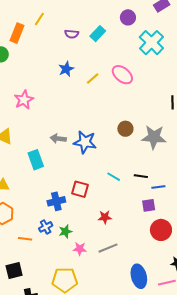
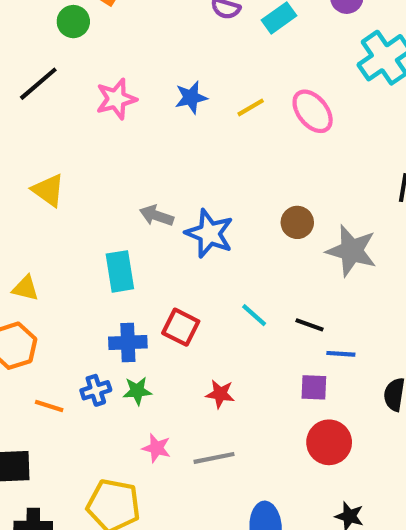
blue star: (66, 69) -> (191, 97), moved
pink star: (24, 100) -> (116, 99), moved
cyan rectangle: (36, 160) -> (120, 271), moved
green star: (65, 231) -> (137, 391), moved

